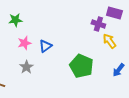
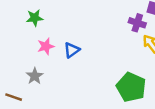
green pentagon: (81, 66) -> (131, 87), moved
gray star: (26, 67) -> (35, 76), moved

